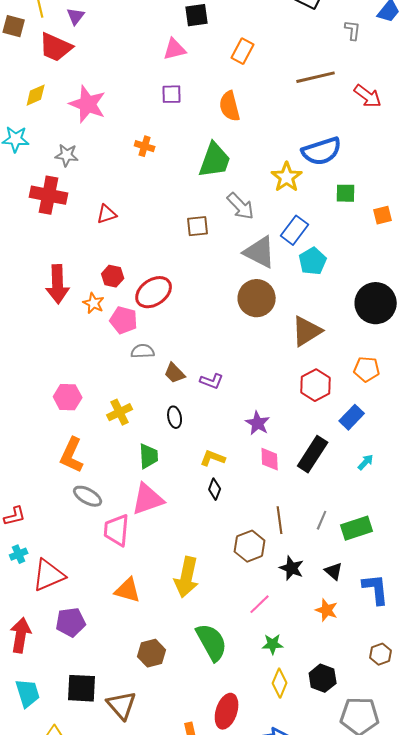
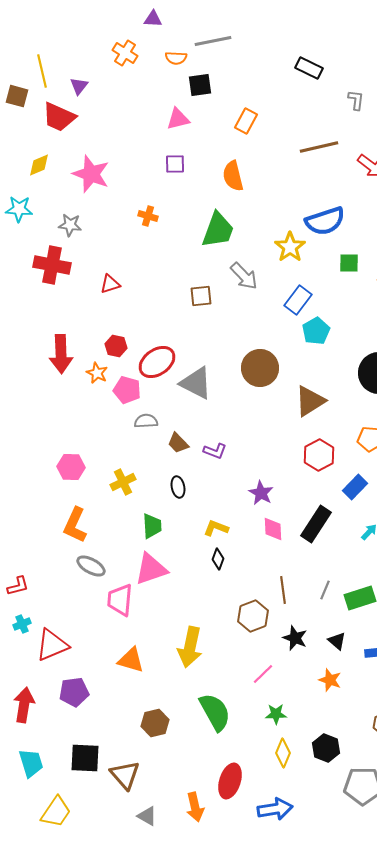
gray triangle: (260, 252) -> (196, 383), moved

